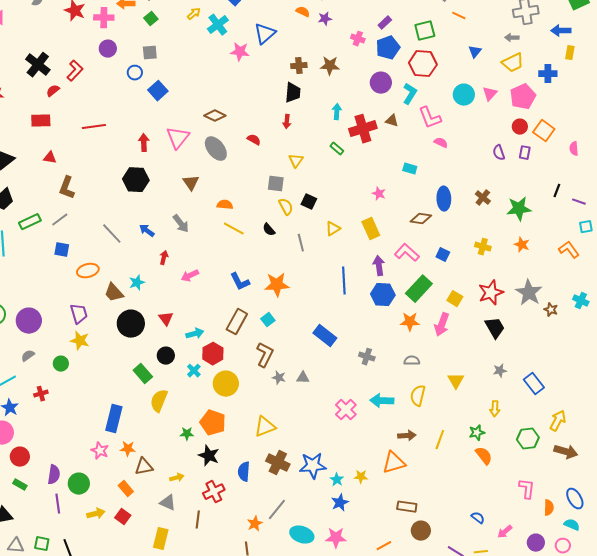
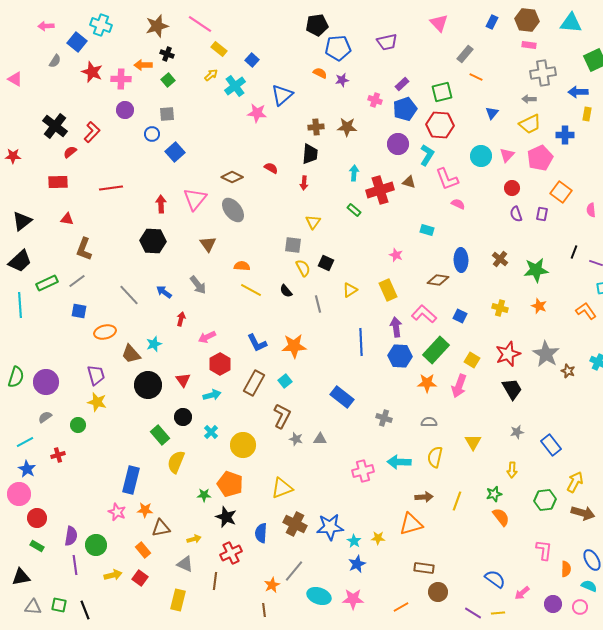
red circle: (520, 127) -> (512, 188), moved
red semicircle: (254, 140) -> (271, 168), moved
red hexagon: (213, 354) -> (220, 364), moved
pink cross: (346, 410) -> (363, 471), turned 30
blue semicircle: (478, 518) -> (495, 579), size x1.5

